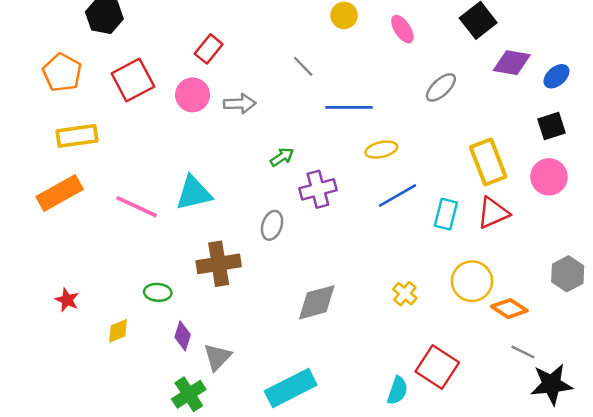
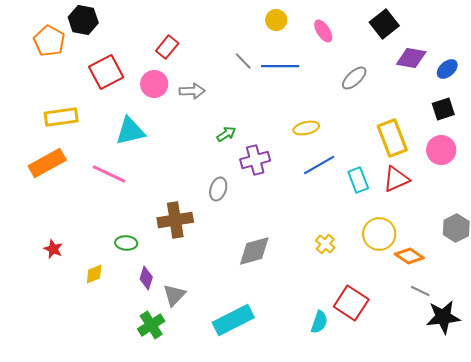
orange pentagon: (62, 73) -> (49, 41), moved
blue line: (349, 107) -> (280, 66), moved
cyan triangle: (194, 193) -> (130, 131), moved
cyan rectangle: (446, 214) -> (358, 180), turned -35

